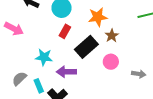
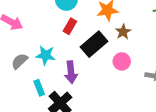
purple arrow: (66, 72) -> (71, 72), turned -96
gray semicircle: (19, 79) -> (20, 61), moved

